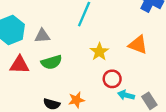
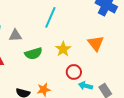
orange triangle: (138, 45) -> (96, 43), turned 30
green semicircle: (52, 62) -> (33, 54), moved

